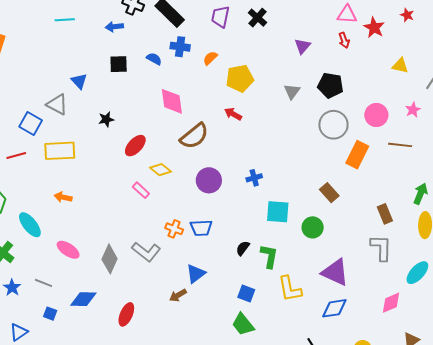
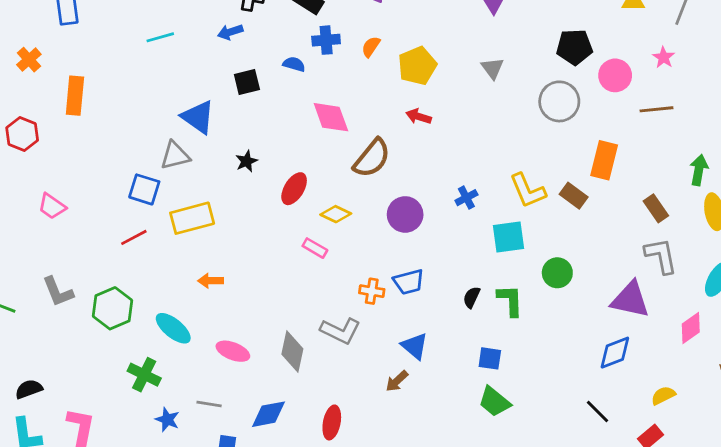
blue triangle: (79, 81) -> (198, 117), size x1.5
black pentagon: (330, 85) -> (574, 47), moved
gray triangle: (57, 104) -> (175, 155), turned -30
orange rectangle: (357, 155) -> (604, 160), moved
green circle: (313, 227) -> (557, 273), moved
purple triangle: (335, 272) -> (630, 300), moved
blue triangle: (196, 274) -> (415, 346), turned -30
yellow L-shape: (290, 289) -> (528, 191), moved

